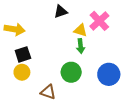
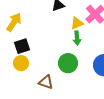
yellow arrow: (15, 29) -> (14, 22), turned -66
yellow triangle: (81, 30) -> (77, 23), turned -40

